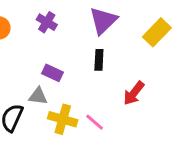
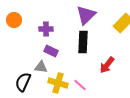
purple cross: (47, 22) -> (46, 29), moved, turned -32
black rectangle: (99, 60) -> (83, 42), size x1.5

